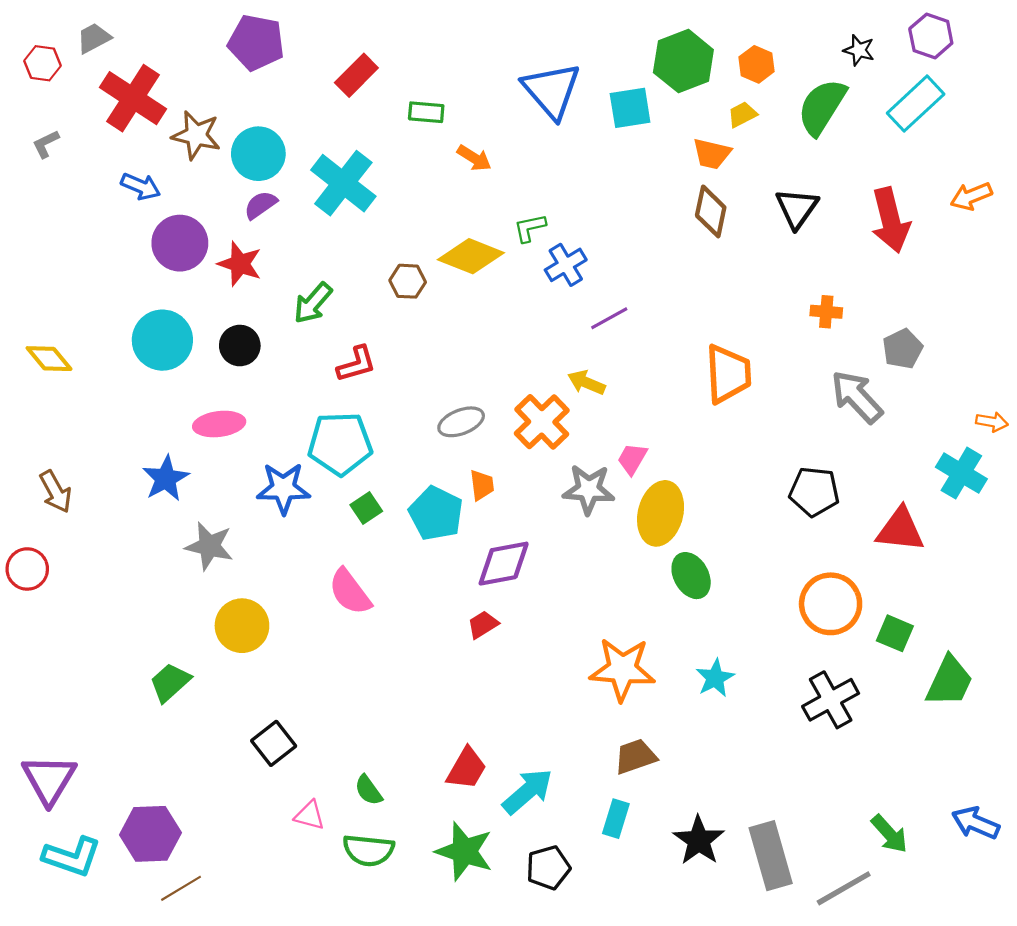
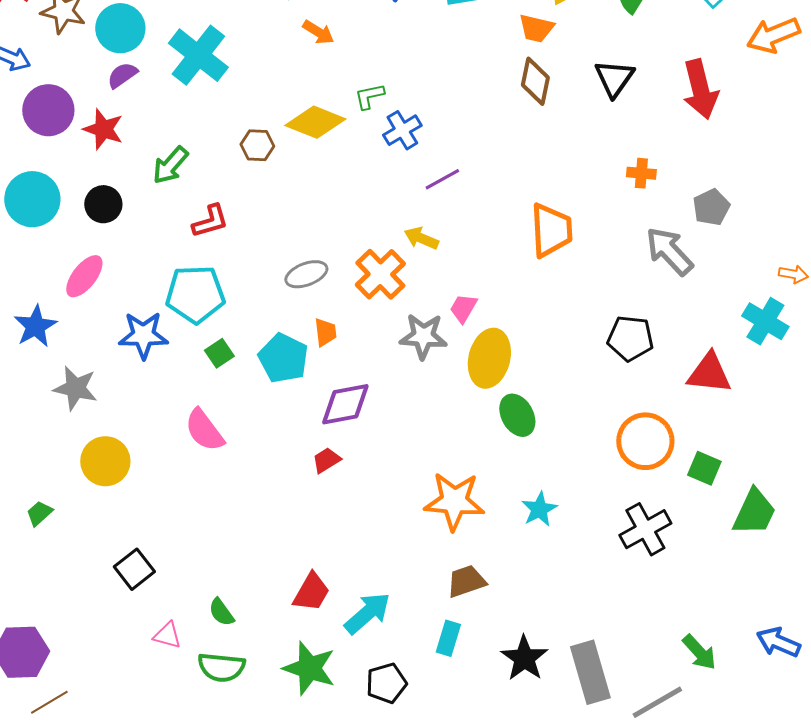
orange arrow: (971, 196) -> (773, 35), moved, size x1.4
pink ellipse: (219, 424) -> (84, 276), turned -45
green trapezoid: (170, 682) -> (39, 513), size x0.7

